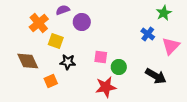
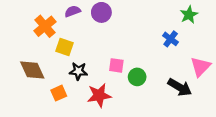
purple circle: (82, 22) -> (101, 12), moved
pink triangle: (171, 46) -> (200, 67), moved
red star: (106, 87) -> (99, 95), moved

